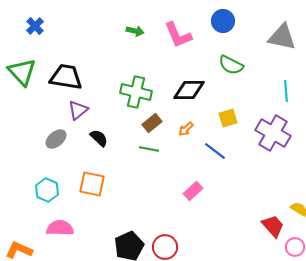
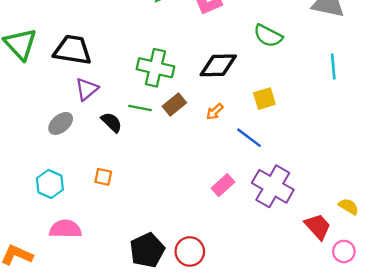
purple cross: (273, 133) -> (273, 186), moved
green line: (149, 149) -> (140, 108), moved
orange square: (92, 184) -> (103, 177), size x0.6

